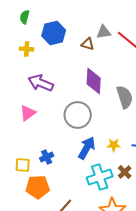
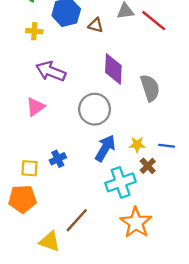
brown triangle: (88, 44) -> (96, 25), moved
brown cross: (125, 172) -> (148, 166), moved
orange pentagon: (38, 187) -> (22, 199), moved

